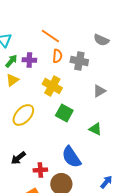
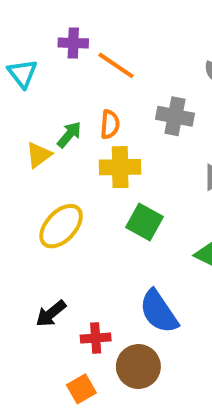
orange semicircle: (57, 56) -> (110, 124), moved
purple cross: (29, 60) -> (73, 43), moved
green arrow: (11, 61) -> (69, 135), moved
yellow cross: (52, 86) -> (120, 167), turned -30

